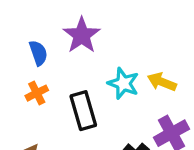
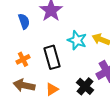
orange cross: (37, 93) -> (23, 59), moved

